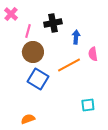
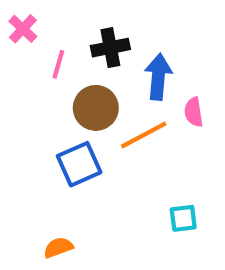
blue arrow: (76, 37) -> (158, 77), size x1.5
brown circle: (33, 52) -> (96, 108), moved
blue square: (38, 79) -> (79, 164), turned 35

